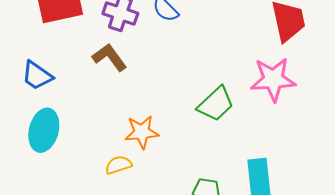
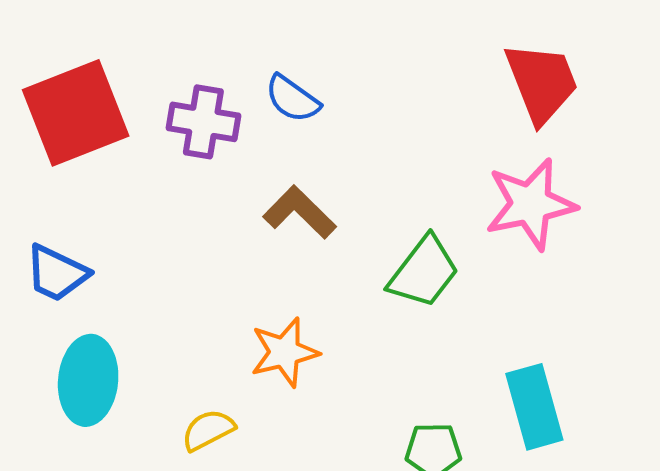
brown L-shape: (110, 57) -> (299, 212), moved
yellow semicircle: (118, 165) -> (208, 430), moved

